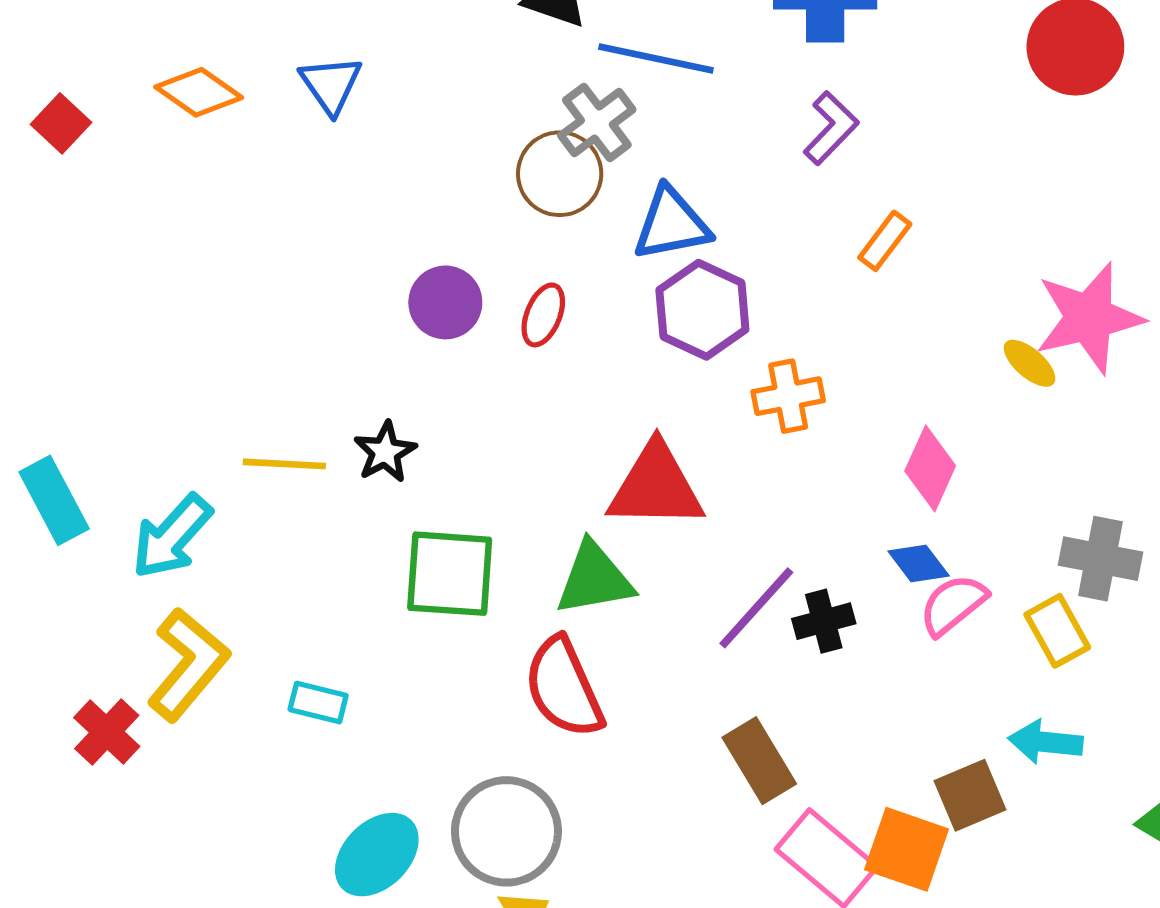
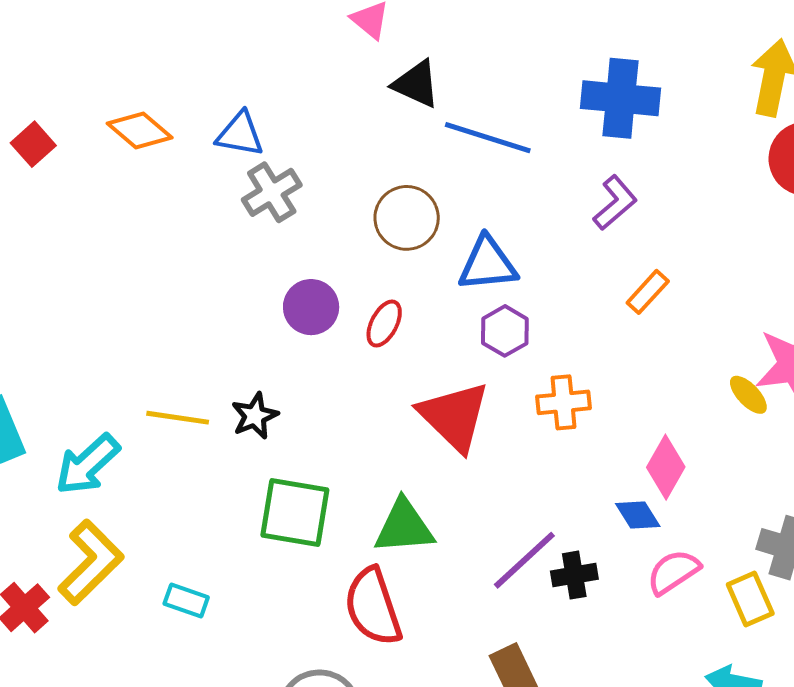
blue triangle: (331, 85) -> (240, 134), turned -50
gray cross: (597, 122) -> (272, 192), moved
purple hexagon: (702, 310) -> (505, 331), size x0.7
red triangle: (656, 486) -> (454, 416), moved, turned 38
blue diamond: (919, 563) -> (638, 515), moved

